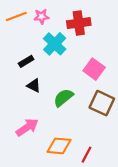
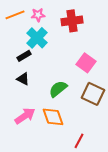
cyan cross: (55, 44) -> (37, 38), moved
black triangle: (34, 86) -> (23, 79), moved
orange diamond: (59, 146) -> (53, 117), moved, turned 65

